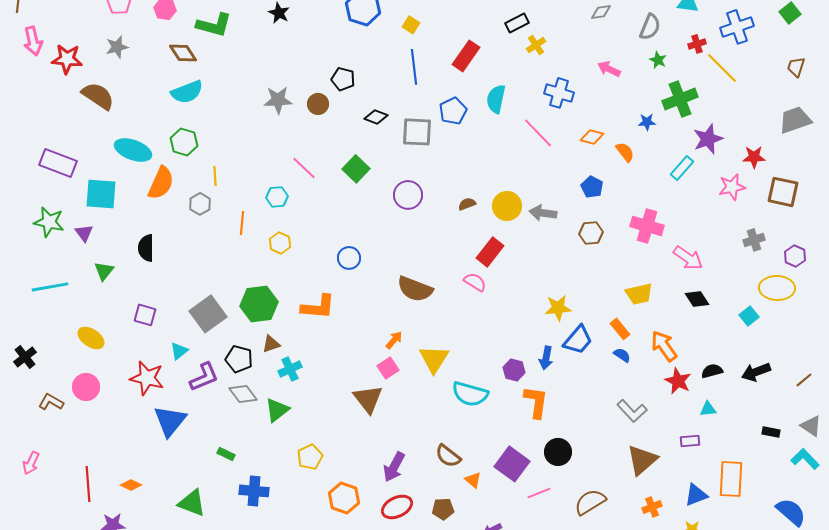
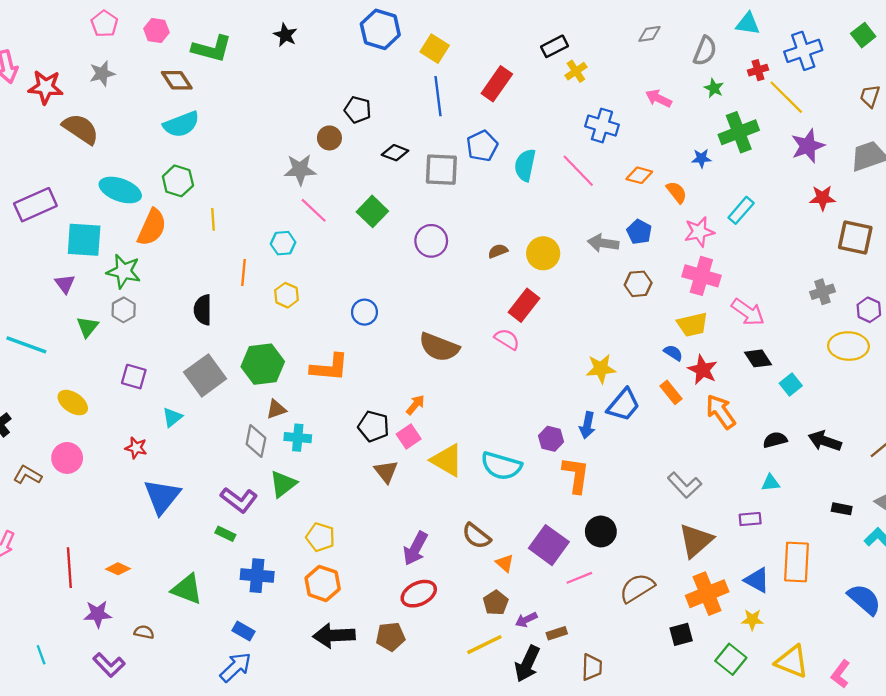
yellow square: (411, 25) -> (435, 49), size x1.4
cyan semicircle: (496, 99) -> (525, 165), moved
gray star: (278, 100) -> (300, 170), moved
purple star: (708, 139) -> (808, 146), moved
purple rectangle: (58, 163) -> (35, 205), turned -45
pink star: (732, 187) -> (699, 232), moved
gray hexagon: (200, 204) -> (124, 310), moved
gray arrow: (543, 213) -> (603, 243), moved
green star: (49, 222) -> (124, 271), moved
black semicircle: (146, 248) -> (203, 310), moved
cyan line: (50, 287) -> (26, 345), turned 30
yellow trapezoid: (639, 294) -> (692, 325), moved
cyan square: (749, 316) -> (791, 384), moved
blue semicircle: (622, 355) -> (673, 353), moved
black pentagon: (239, 359) -> (374, 426), moved
yellow triangle: (434, 359) -> (447, 460), moved, turned -32
cyan cross: (290, 369) -> (298, 438), turned 30
black arrow: (756, 372) -> (825, 441), turned 40
purple L-shape: (204, 377) -> (239, 500), moved, turned 60
red star: (147, 378) -> (136, 448), size x0.6
red star: (678, 381) -> (703, 370), moved
gray diamond: (243, 394) -> (256, 441), moved, turned 48
brown triangle: (368, 399) -> (386, 472), size x0.7
yellow pentagon: (310, 457) -> (320, 537), turned -30
blue triangle: (696, 495) -> (757, 580), turned 50
orange hexagon: (344, 498) -> (323, 583), moved
orange cross: (652, 507) -> (707, 594), size x1.8
brown pentagon: (443, 509) -> (496, 603), moved, turned -30

